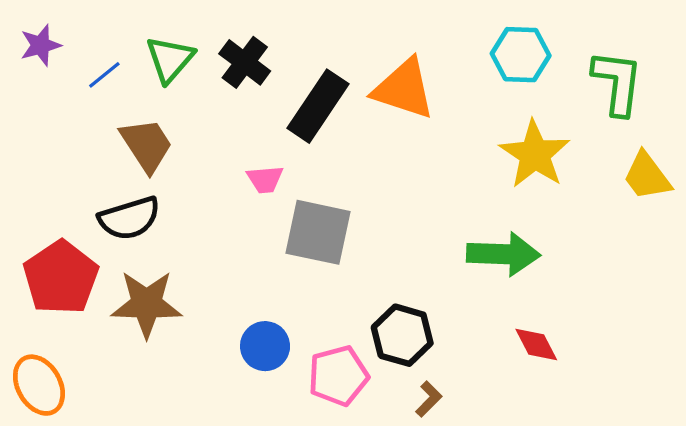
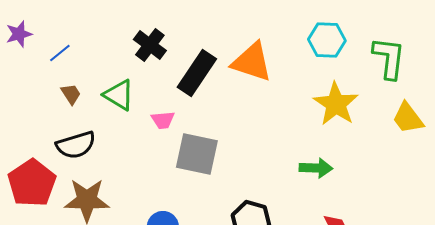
green triangle: (170, 59) -> (119, 95), moved, turned -40
brown trapezoid: (147, 145) -> (71, 94), moved, size x0.6
green arrow: (504, 254) -> (316, 168), size x0.7

